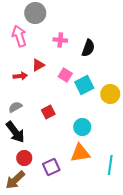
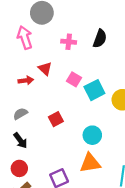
black semicircle: (88, 48) -> (100, 39), moved
red triangle: (38, 65) -> (45, 69), turned -48
black arrow: (15, 132) -> (20, 141), size x0.7
red circle: (24, 158) -> (19, 168), moved

